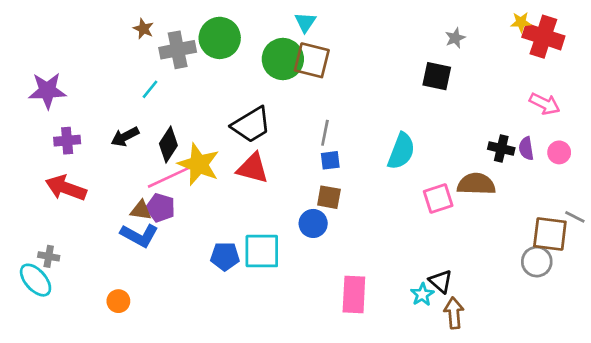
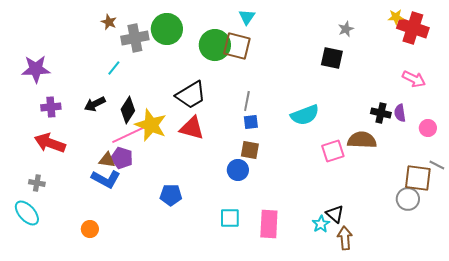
cyan triangle: (305, 22) -> (247, 17), moved
cyan semicircle: (401, 151) -> (305, 115), turned 48
pink circle: (559, 152) -> (428, 128), moved
cyan square: (262, 251) -> (230, 218), moved, size x0.7
gray cross: (49, 256) -> (37, 183), moved

